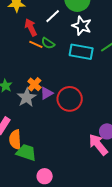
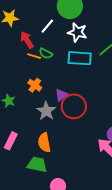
orange cross: (34, 84) -> (35, 85), moved
purple triangle: (47, 93) -> (61, 95), moved
gray star: (27, 97) -> (46, 111), moved
orange semicircle: (15, 140) -> (44, 142), moved

